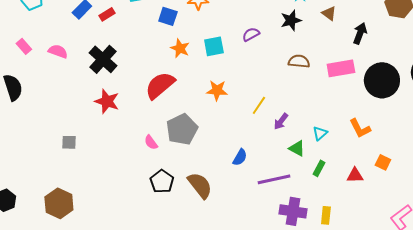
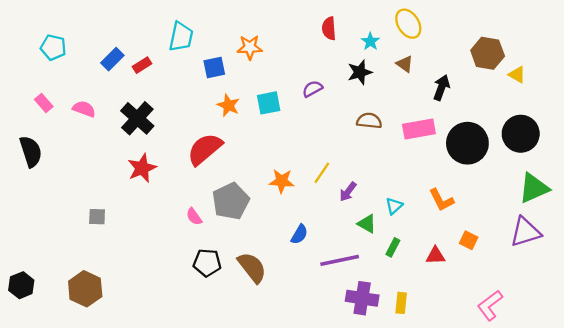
blue square: (168, 16) -> (214, 67), turned -30
orange star: (217, 90) -> (282, 181), moved
red star: (107, 101) -> (142, 168), turned 30
black pentagon: (162, 181) -> (207, 263), turned -30

